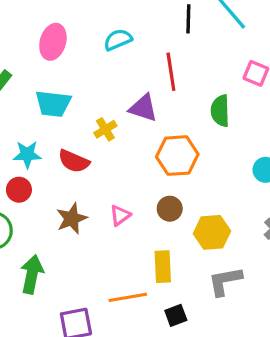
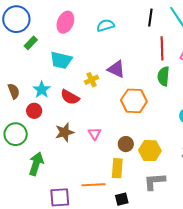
red line: (171, 72) -> (162, 48), moved
cyan star: (27, 154) -> (42, 90), turned 30
brown circle: (170, 209) -> (126, 144), moved
pink triangle: (120, 215) -> (95, 134), turned -32

